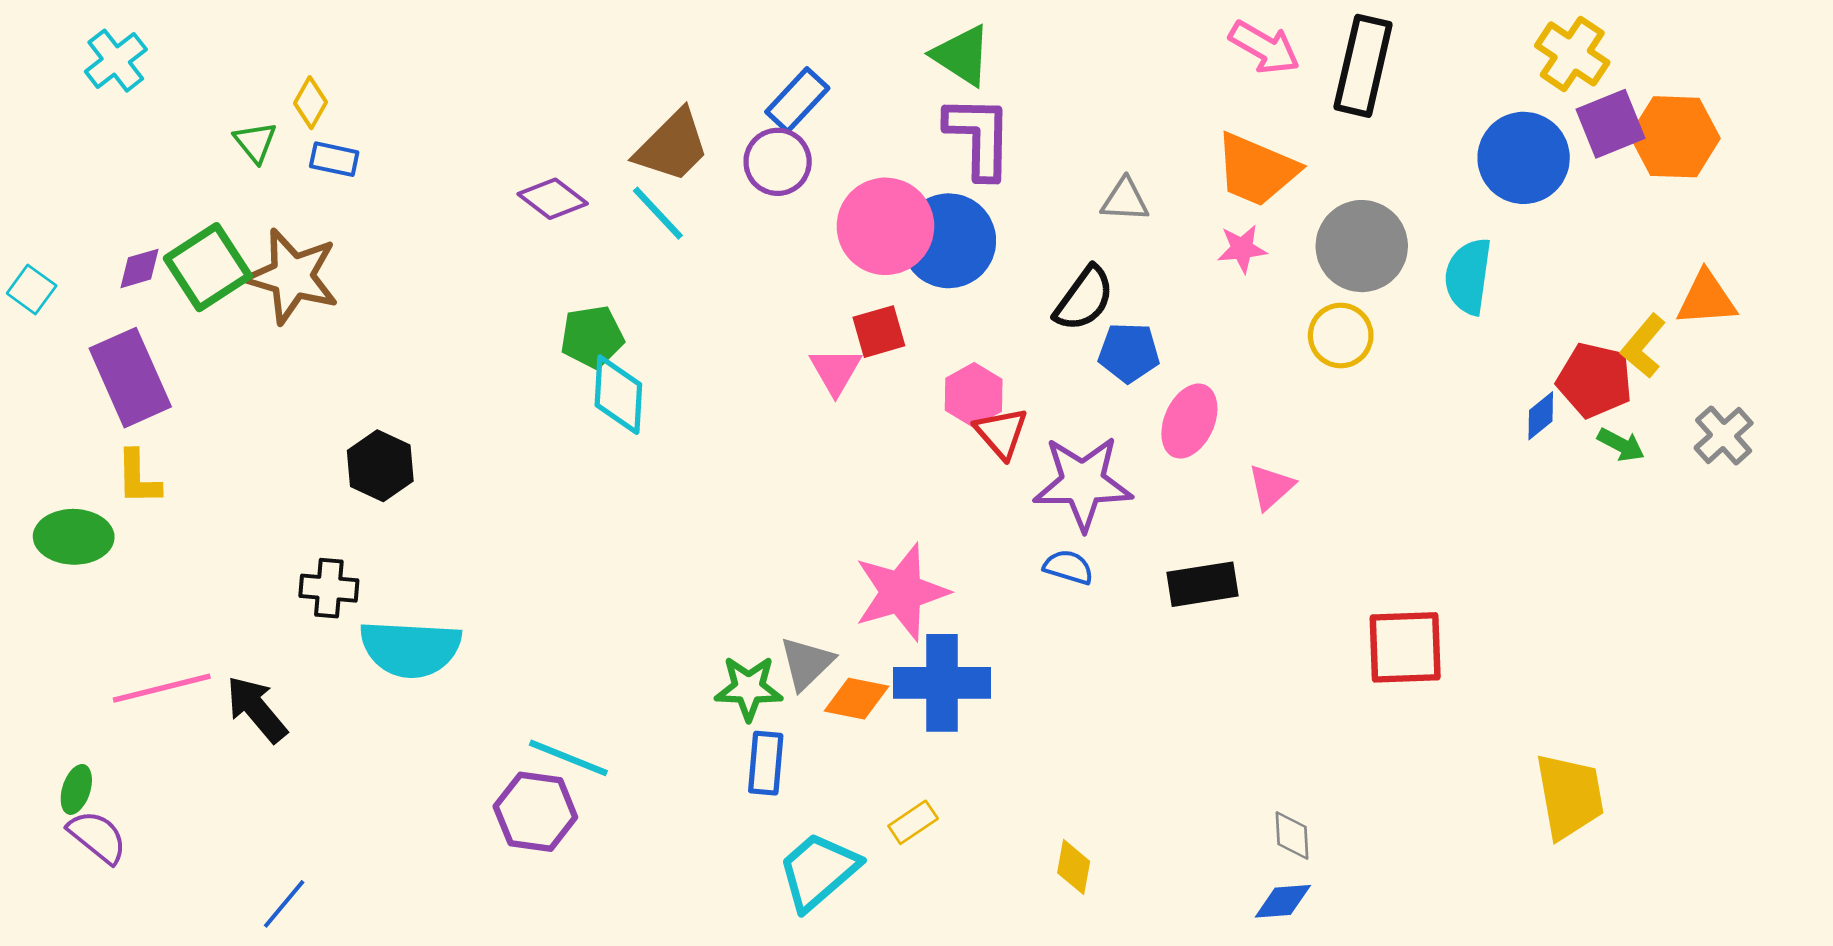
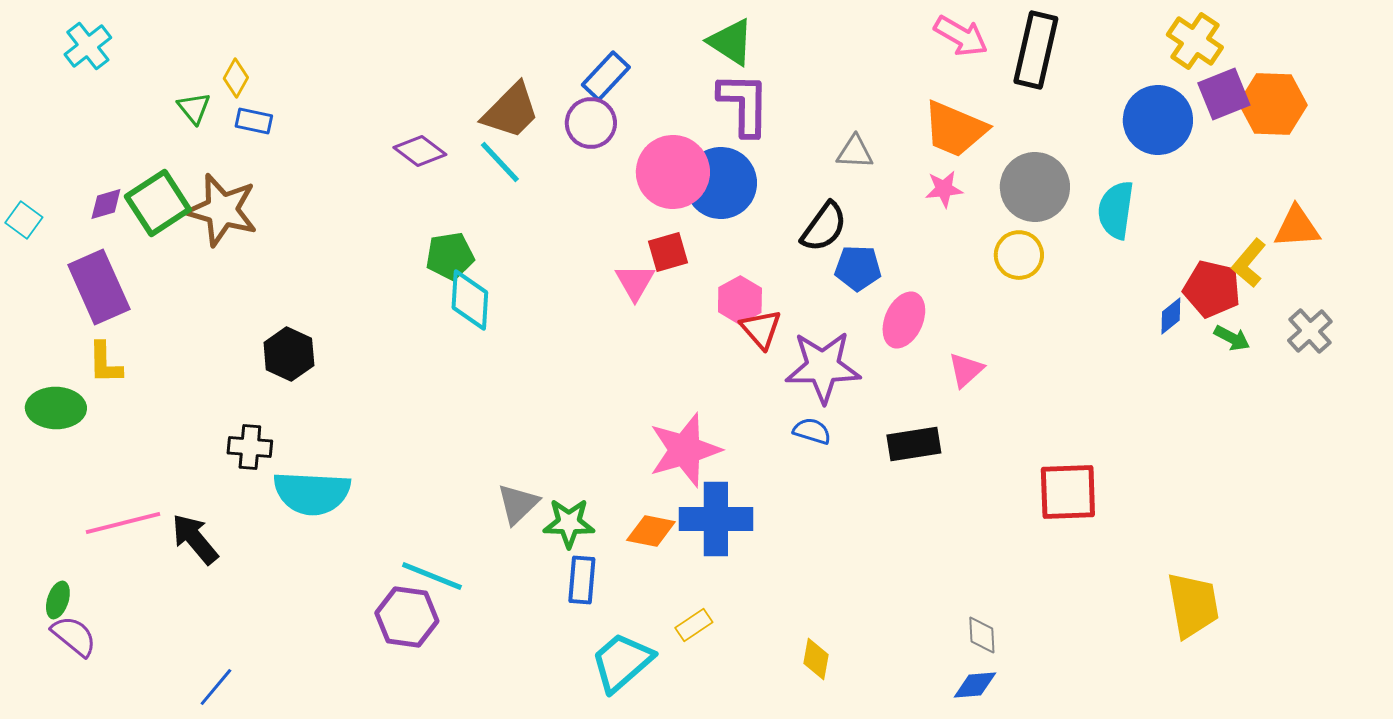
gray triangle: (807, 663) -> (518, 504), moved

